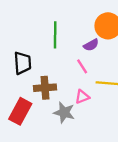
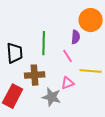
green line: (55, 35) -> (44, 43), moved
purple semicircle: (91, 45) -> (76, 37), turned -56

